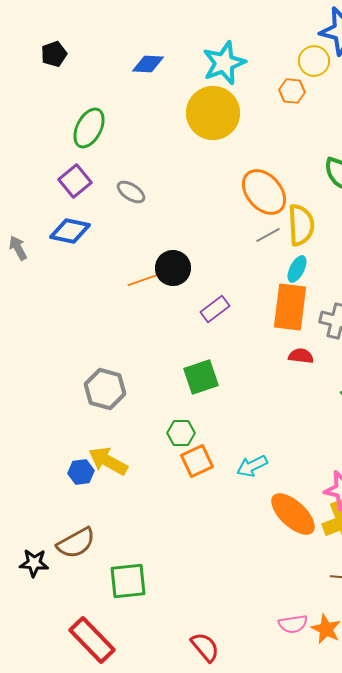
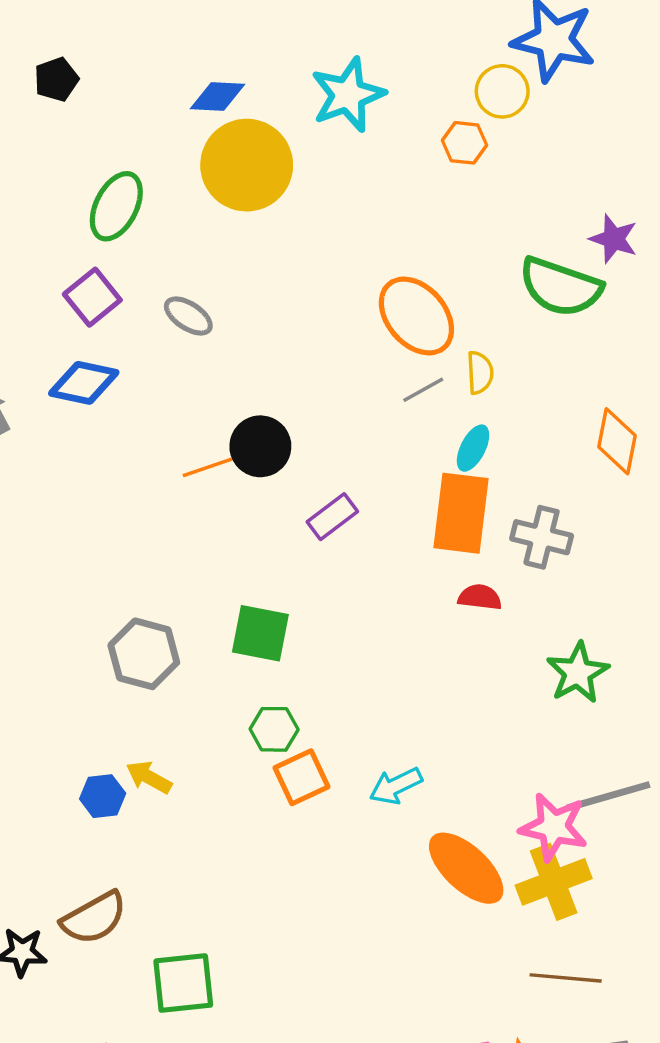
yellow circle: (213, 113) -> (247, 165), moved
yellow semicircle: (301, 225) -> (480, 373), size x0.6
green square: (201, 377) -> (260, 633), moved, turned 30
yellow arrow: (108, 461) -> (149, 777), size x0.7

